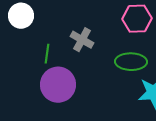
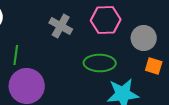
gray cross: (82, 40) -> (61, 26), moved

